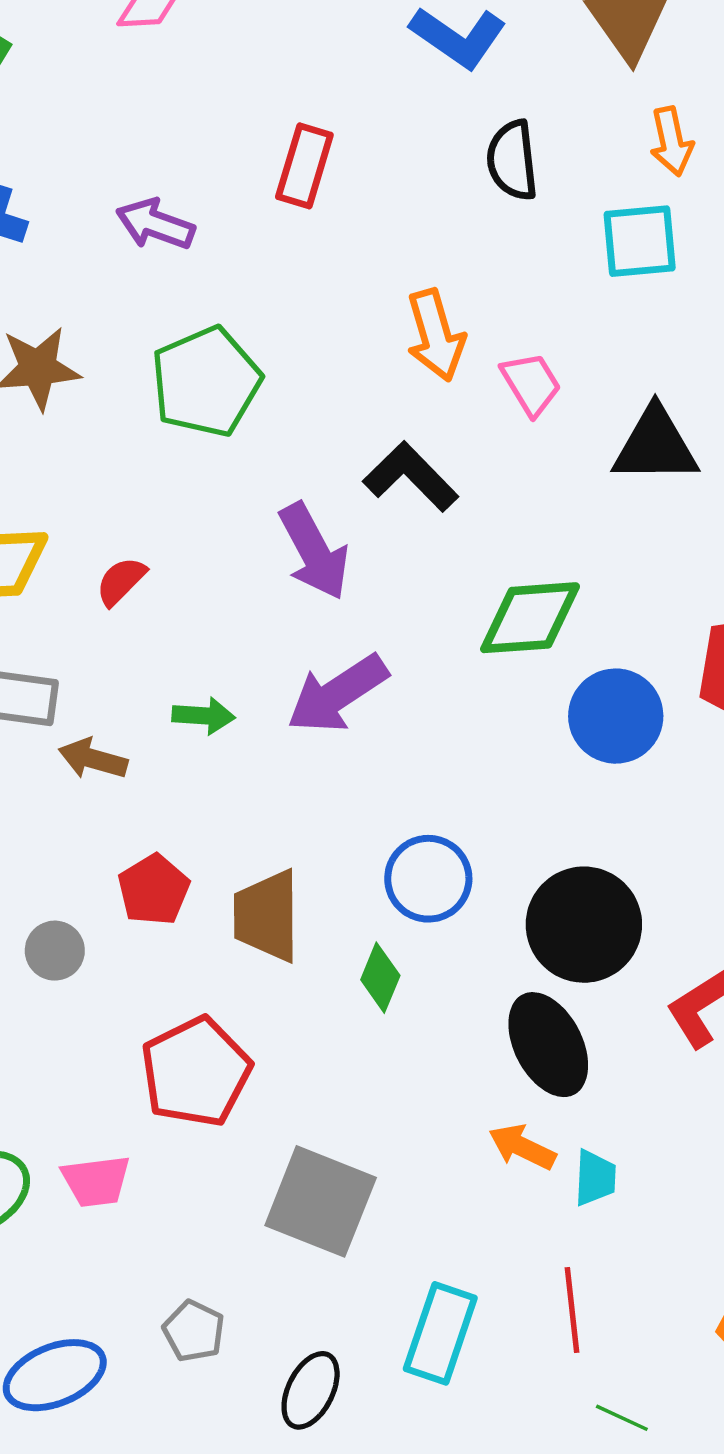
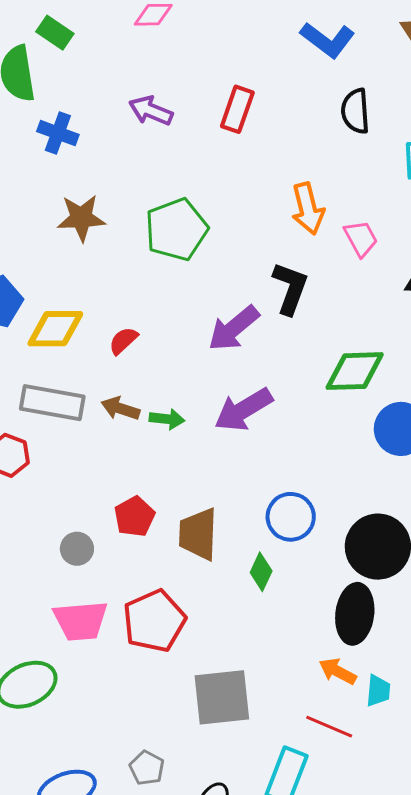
purple arrow: (155, 224) -> (151, 111), moved
black L-shape: (411, 477) -> (290, 288), turned 62
purple arrow: (314, 551) -> (234, 328), turned 76
brown arrow: (93, 759) -> (120, 408), moved
black ellipse: (548, 1045) -> (355, 614), turned 32
pink trapezoid: (96, 1181) -> (81, 621), moved, size x1.4
gray square: (321, 1201) -> (222, 697), turned -30
red line: (572, 1310) -> (329, 727), moved, turned -63

